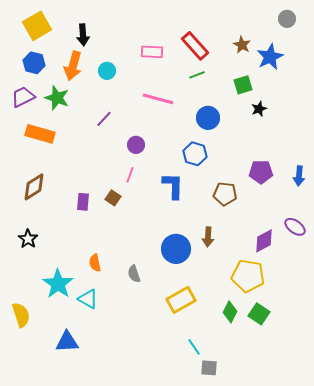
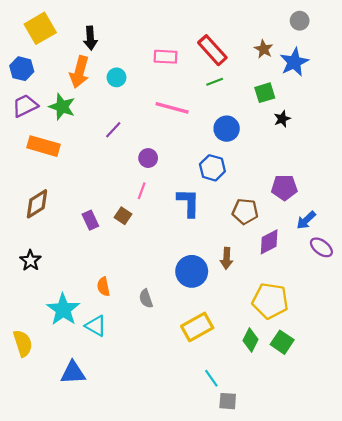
gray circle: (287, 19) -> (300, 21), moved
blue hexagon: (34, 63) -> (22, 69), moved
blue arrow: (299, 176) -> (306, 220), moved, turned 42
purple rectangle: (83, 202) -> (90, 220), turned -30
purple diamond: (264, 241) -> (269, 242), moved

